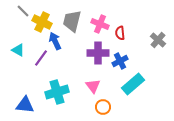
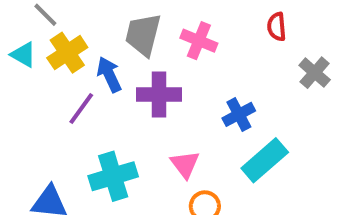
yellow cross: (42, 22) -> (67, 53), moved, turned 30
red semicircle: (120, 33) -> (277, 27), moved
cyan triangle: (18, 50) -> (23, 55), moved
purple cross: (98, 53) -> (159, 94), moved

